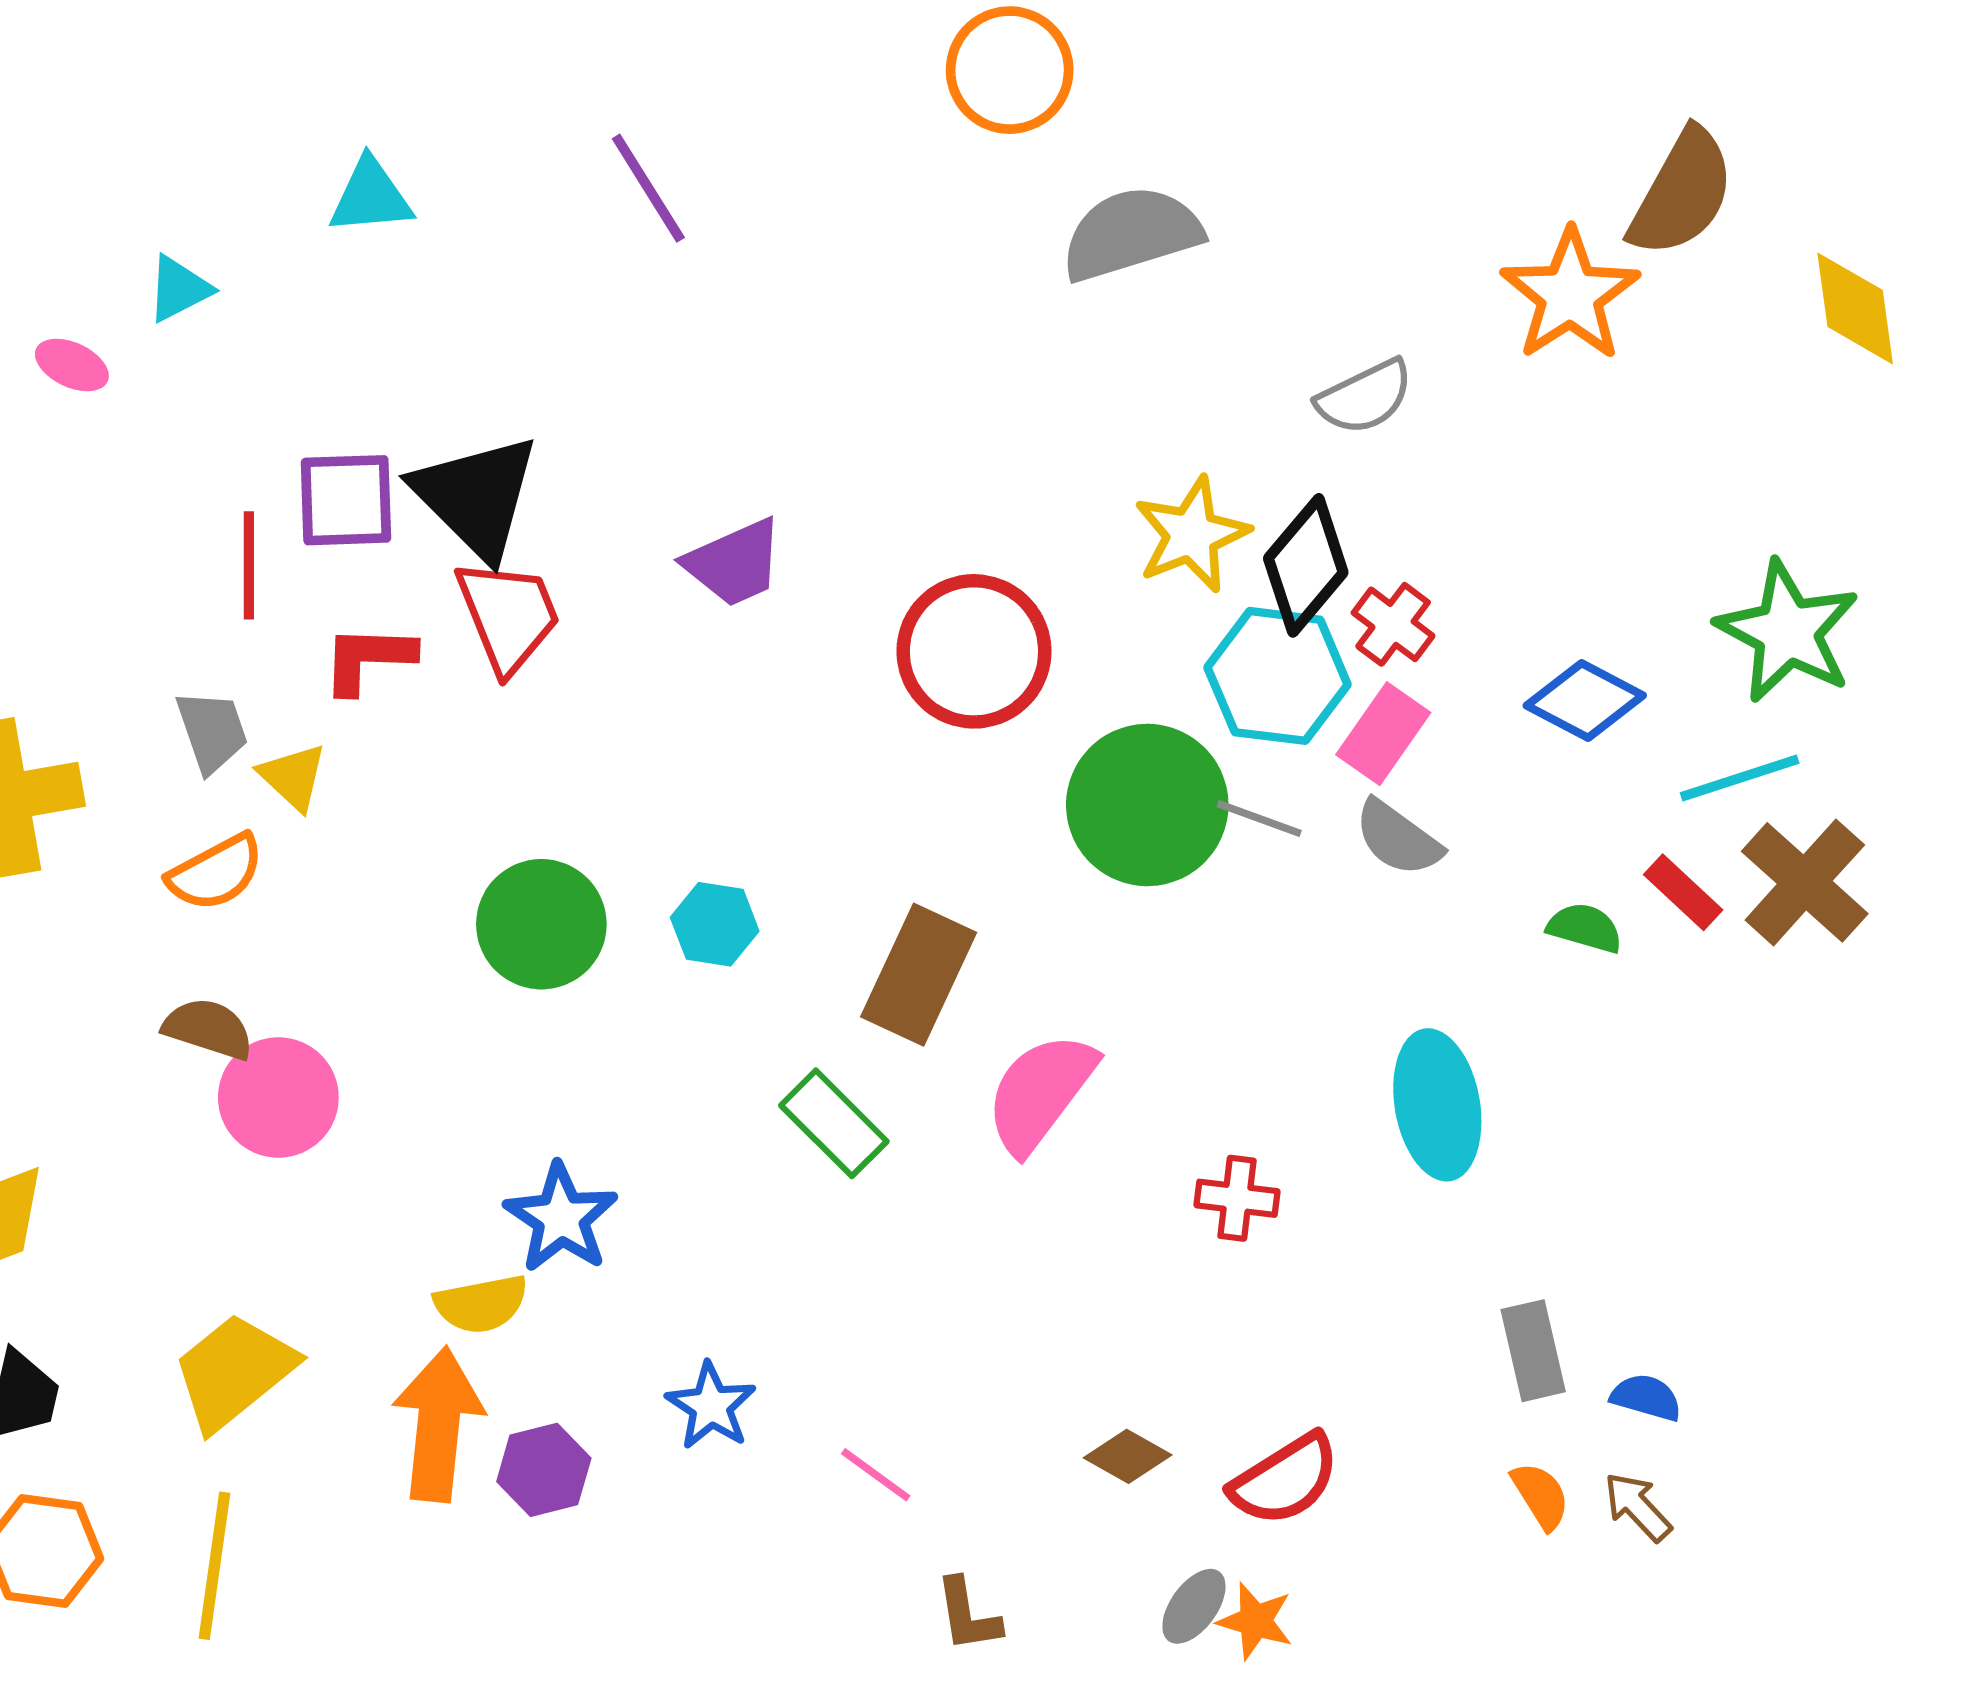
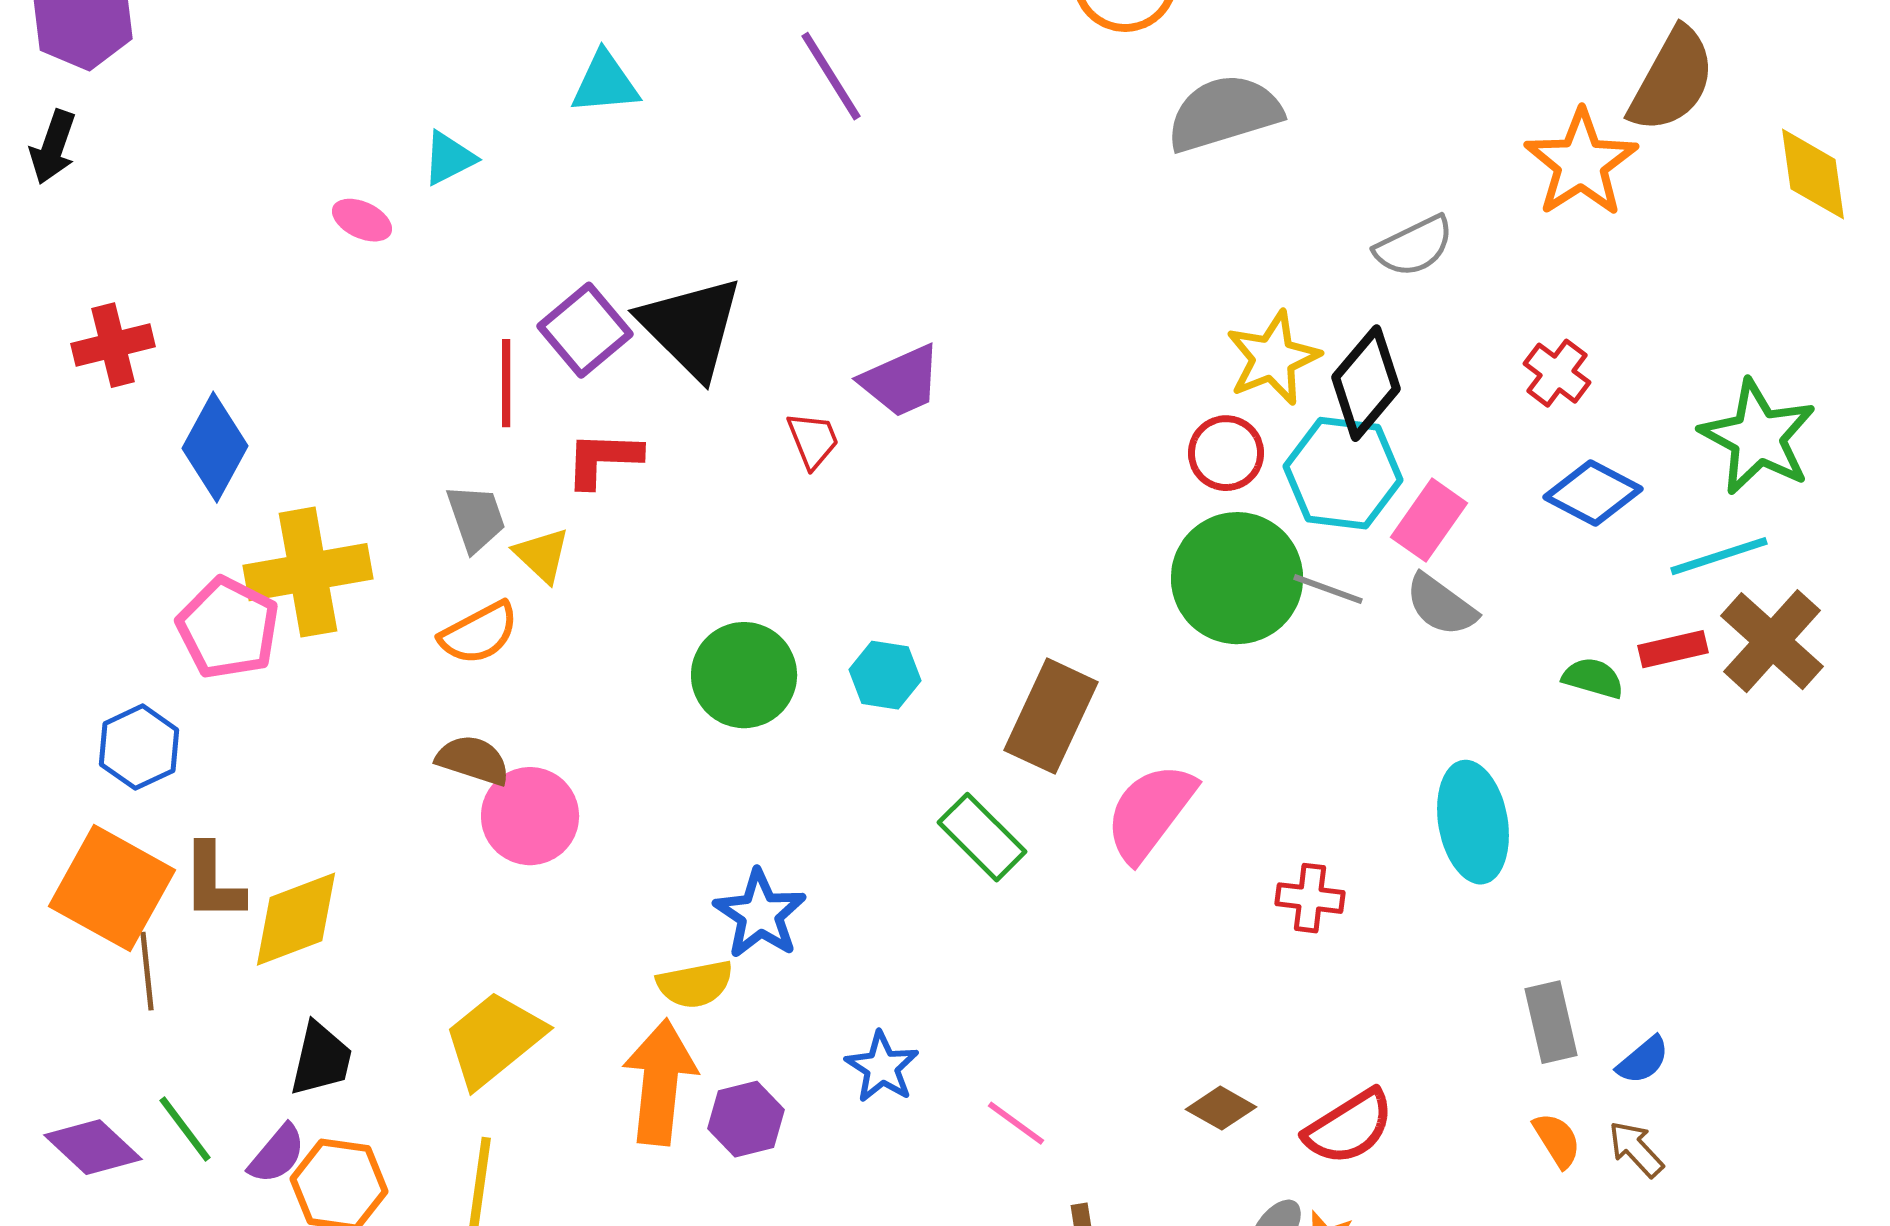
purple square: (346, 500) -> (585, 330), turned -38
red trapezoid: (508, 616) -> (813, 440), moved, size x0.6
red cross: (1393, 624) -> (1557, 373), moved
red circle: (974, 651) -> (1226, 453), moved, size x0.6
red rectangle: (1683, 892) -> (1673, 649), turned -56
blue semicircle: (1646, 1397) -> (1643, 1060), turned 124

